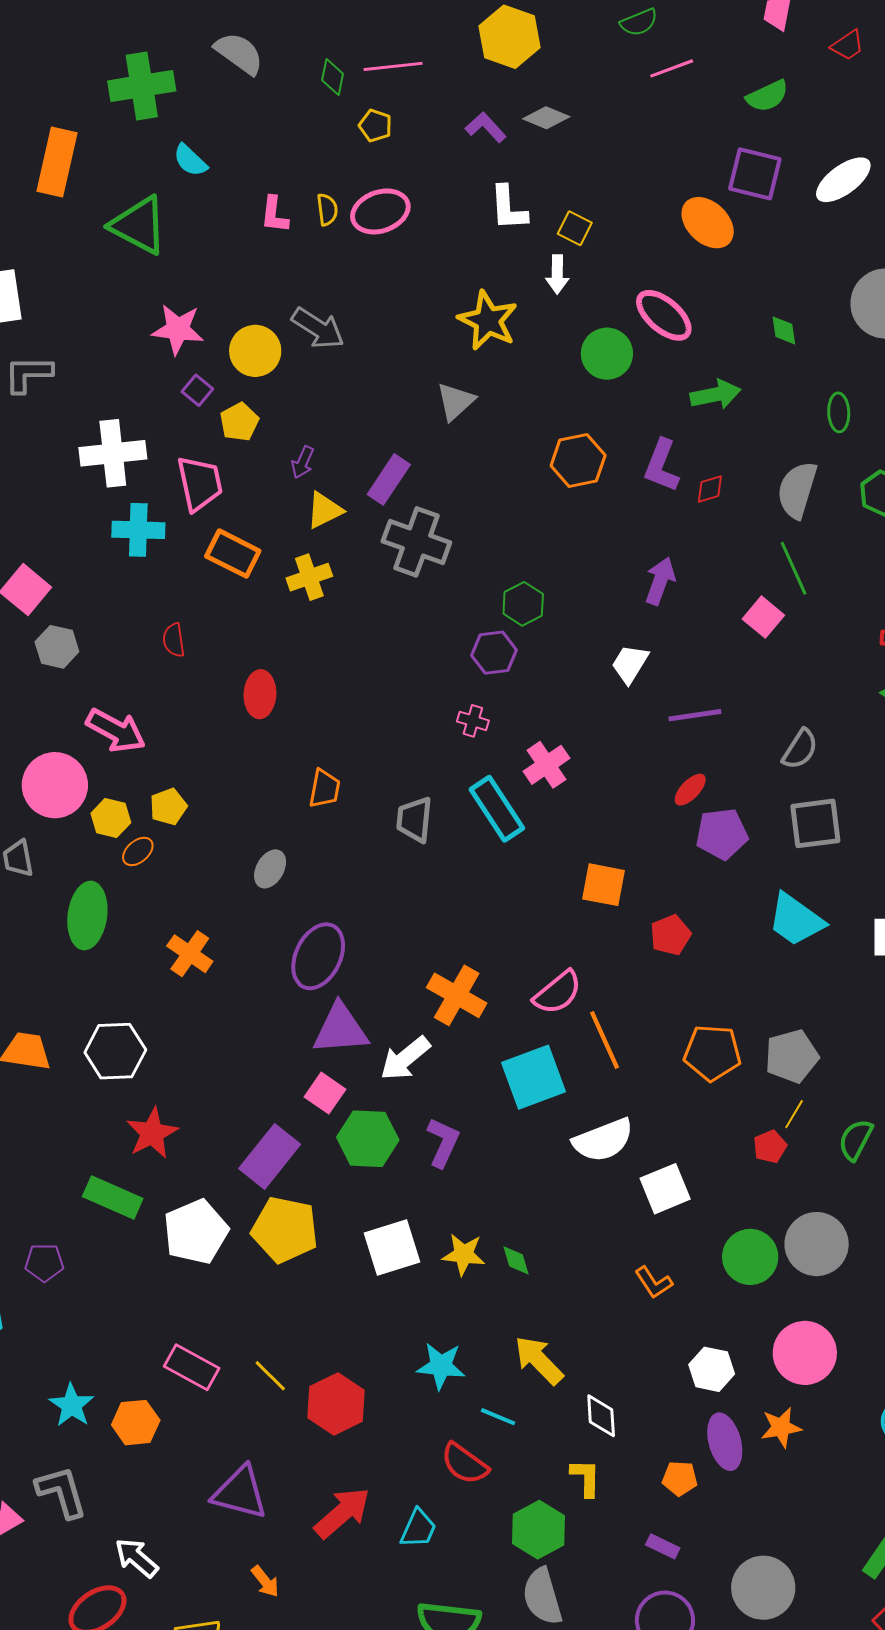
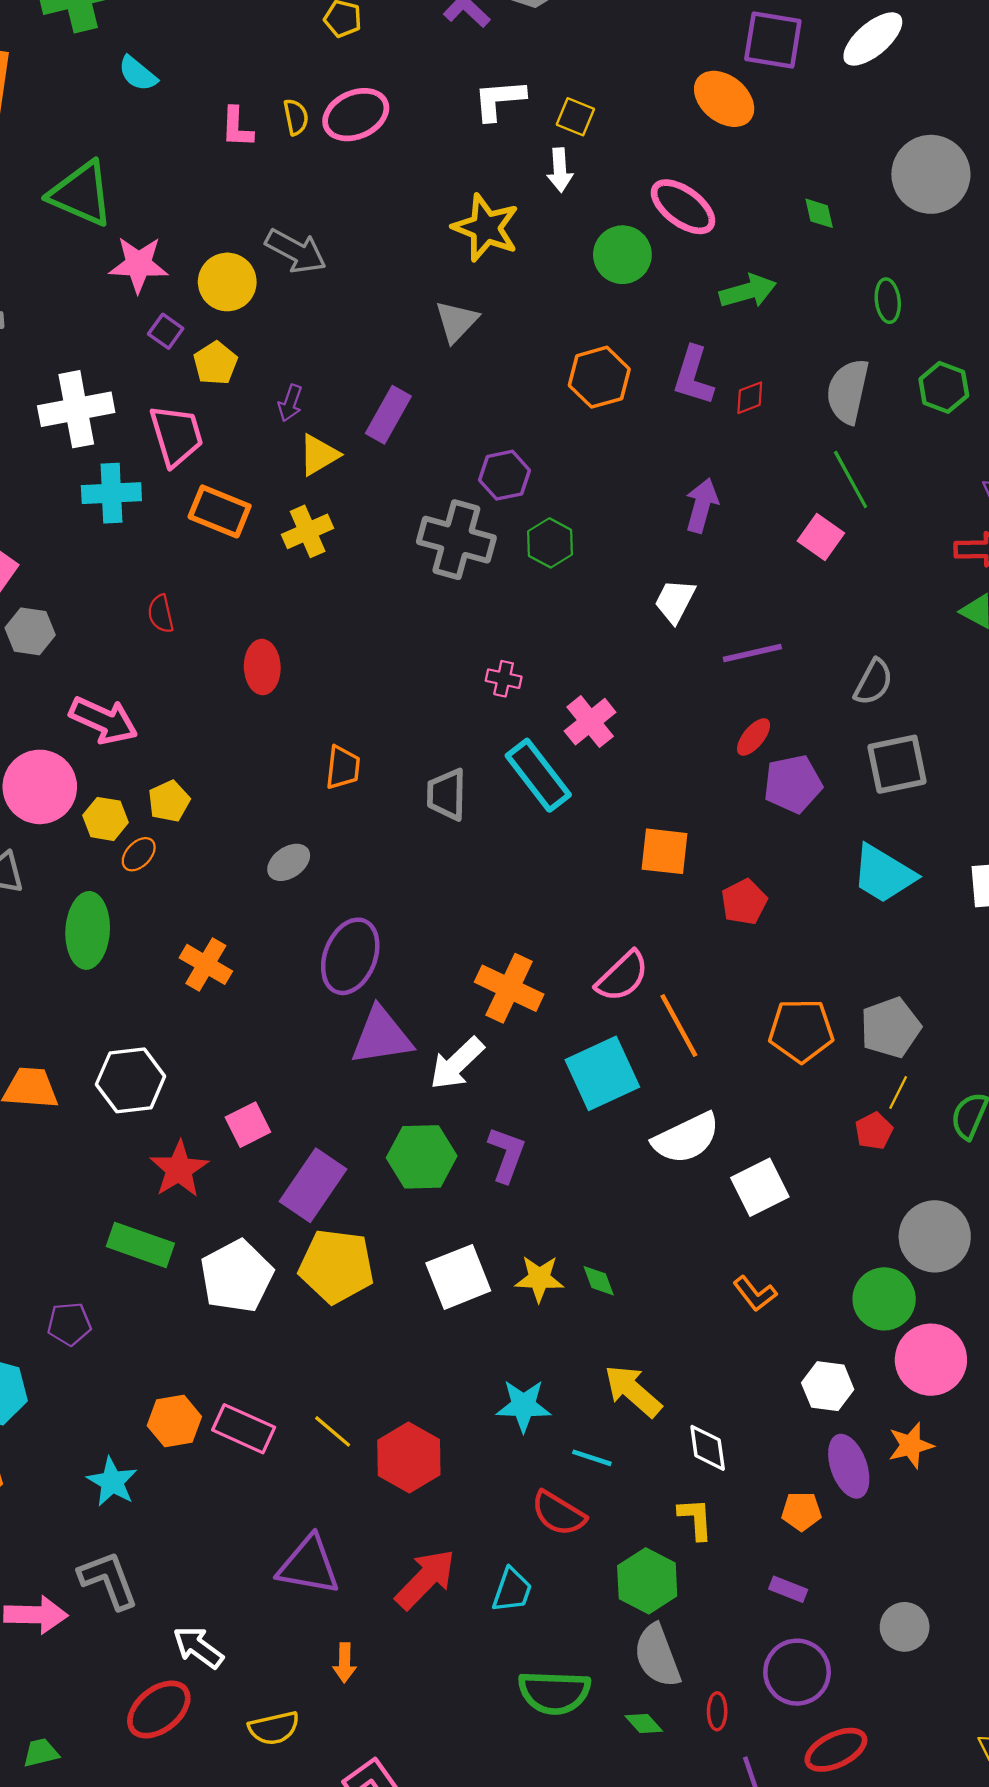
white L-shape: (508, 208) -> (499, 100), turned 93
green triangle: (139, 225) -> (81, 194), moved
gray cross: (416, 542) -> (456, 540), moved
purple hexagon: (494, 653) -> (505, 475), moved
gray ellipse: (270, 869) -> (289, 862), turned 30
pink square: (325, 1093) -> (248, 1125), moved, turned 33
green circle: (750, 1257) -> (884, 1299), moved
orange hexagon: (136, 1423) -> (174, 1421), moved
orange arrow: (265, 1581) -> (345, 1663), turned 44
gray circle: (763, 1588) -> (905, 1627), size x0.7

